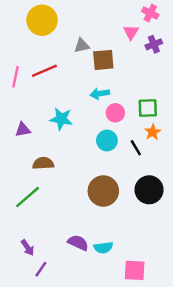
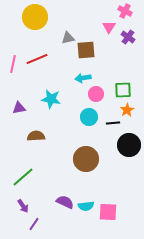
purple cross: (154, 44) -> (128, 37), turned -32
black line: (136, 148) -> (113, 123), turned -64
black circle: (149, 190) -> (129, 145), moved
green line: (28, 197) -> (23, 177), moved
pink square: (135, 270) -> (108, 212), moved

